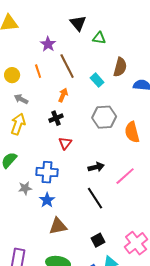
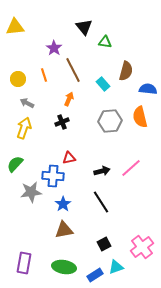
orange semicircle: (132, 132) -> (140, 117), moved
red triangle: (65, 143) -> (69, 158), moved, turned 40
pink line: (125, 176) -> (131, 168), moved
gray star: (25, 188) -> (31, 192), size x1.5
blue star: (47, 200) -> (63, 204), moved

